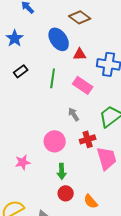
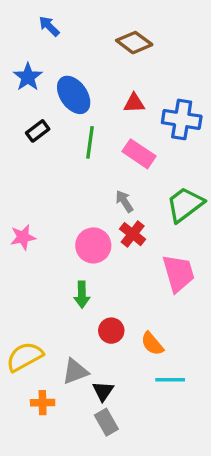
blue ellipse: (59, 39) -> (74, 95), moved
red cross: (88, 139) -> (133, 234), moved, turned -35
pink star: (23, 162) -> (23, 237), moved
green arrow: (62, 171) -> (82, 295), moved

